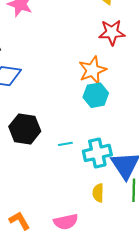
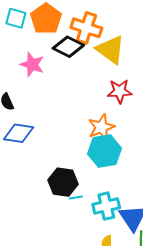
cyan hexagon: (96, 95) -> (104, 151), size x1.4
black hexagon: (25, 129) -> (63, 182), moved

